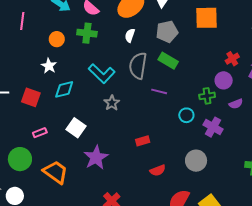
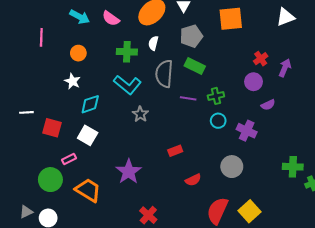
green cross: (87, 33) -> (127, 52), moved
green cross: (207, 96) -> (216, 96), moved
red square: (31, 97) -> (52, 128), moved
white square: (76, 128) -> (88, 135), moved
pink rectangle: (40, 133) -> (69, 159), moved

